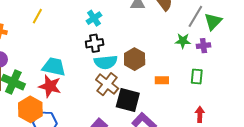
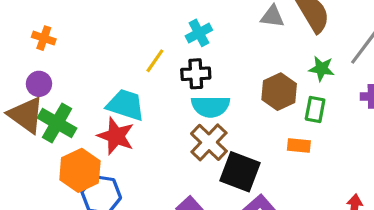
yellow line: (37, 16) -> (155, 61), moved
green star: (183, 41) -> (322, 69), moved
brown hexagon: (135, 59) -> (279, 92), moved
green rectangle: (197, 77) -> (315, 109), moved

